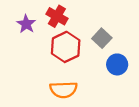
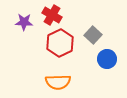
purple star: (26, 24) -> (24, 22), turned -30

